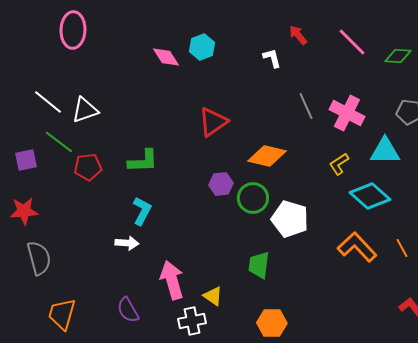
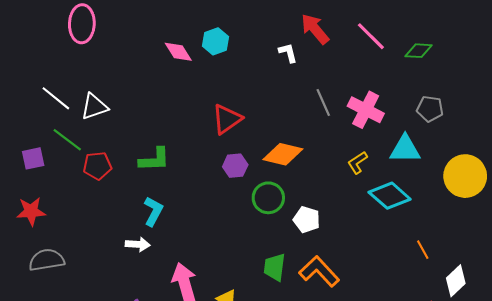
red arrow: (298, 35) -> (315, 29), size x1.5
purple hexagon: (221, 184) -> (235, 166), moved
white pentagon: (290, 219) -> (307, 220), size x0.7
orange L-shape: (357, 247) -> (319, 271), moved
gray semicircle: (39, 258) -> (47, 260), turned -84

